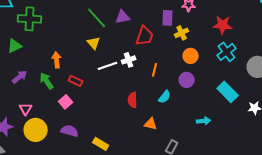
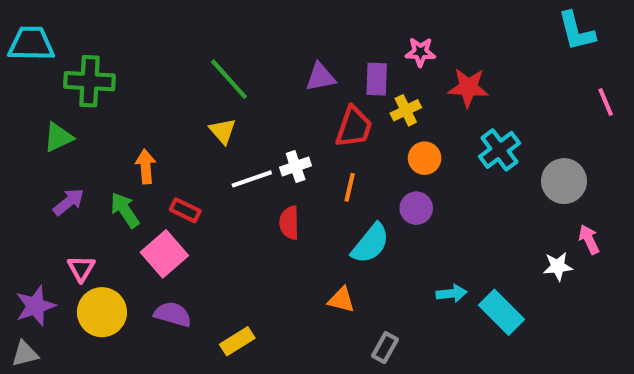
purple triangle: (123, 17) -> (320, 77), moved
red star: (223, 25) -> (468, 87), moved
red trapezoid: (145, 36) -> (354, 127), moved
cyan rectangle: (228, 92) -> (502, 312), moved
cyan semicircle: (165, 97) -> (370, 244), size x1.5
red semicircle: (133, 100) -> (289, 223), moved
pink square: (66, 102) -> (164, 254), size x1.5
yellow rectangle: (101, 144) -> (237, 341), turned -63

